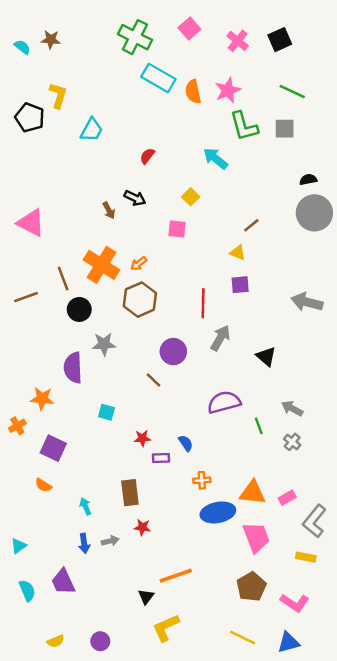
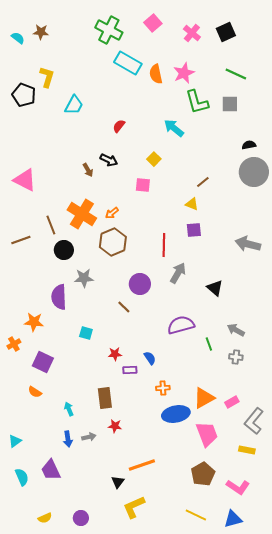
gray cross: (292, 442) -> (236, 357), turned -32
orange triangle: (253, 493) -> (204, 398), turned -35

